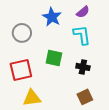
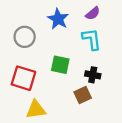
red square: (21, 70) -> (23, 78), turned 30
brown square: (85, 97) -> (83, 95), moved

